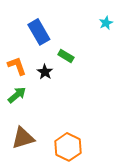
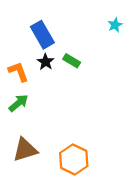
black star: (45, 72) -> (46, 62), moved

